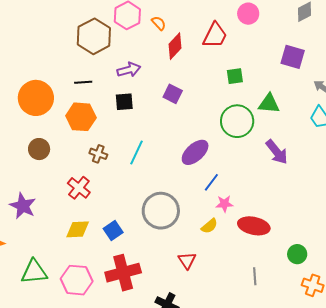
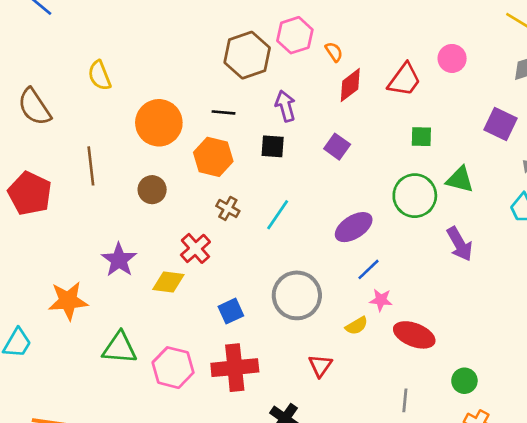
purple arrow: (129, 70) -> (285, 106), turned -100
yellow diamond: (78, 229) -> (168, 282), moved

